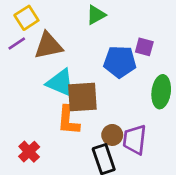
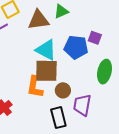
brown triangle: (48, 46) -> (38, 20), moved
cyan triangle: (60, 83) -> (46, 50), moved
brown circle: (112, 135) -> (63, 90), moved

